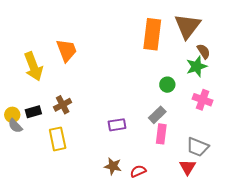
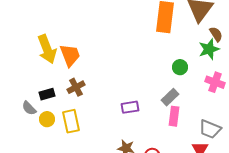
orange trapezoid: (67, 50) -> (70, 55), moved
yellow circle: (12, 115) -> (47, 119), moved

